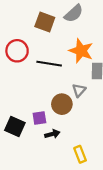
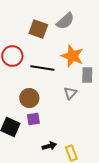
brown circle: (62, 104) -> (29, 98), moved
black arrow: (52, 134) -> (49, 146), moved

